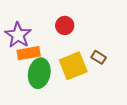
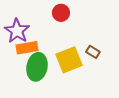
red circle: (65, 25) -> (61, 13), moved

